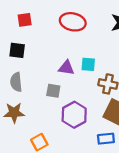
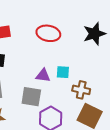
gray square: (53, 91) -> (31, 97), size x1.5

